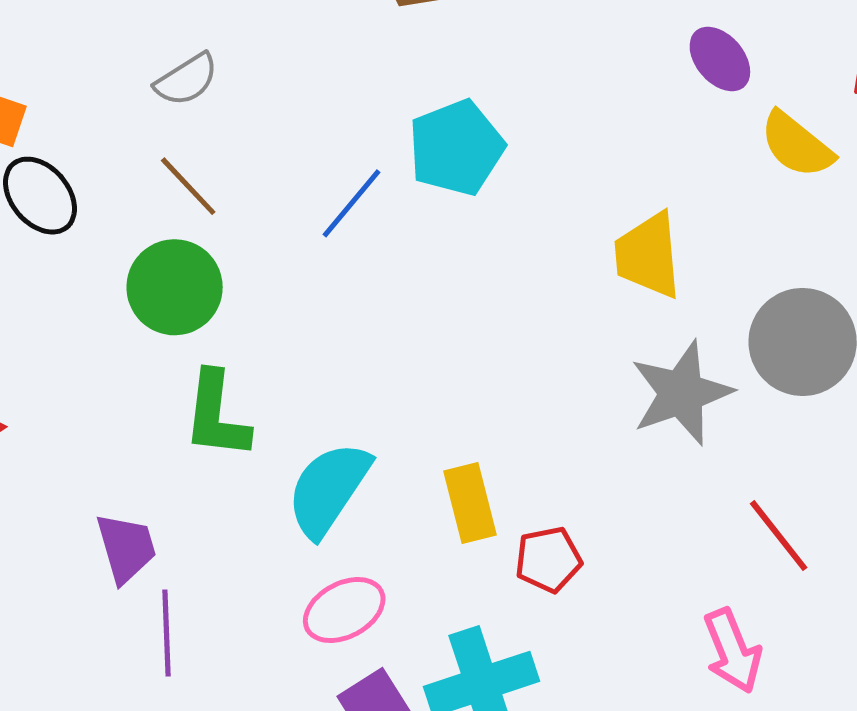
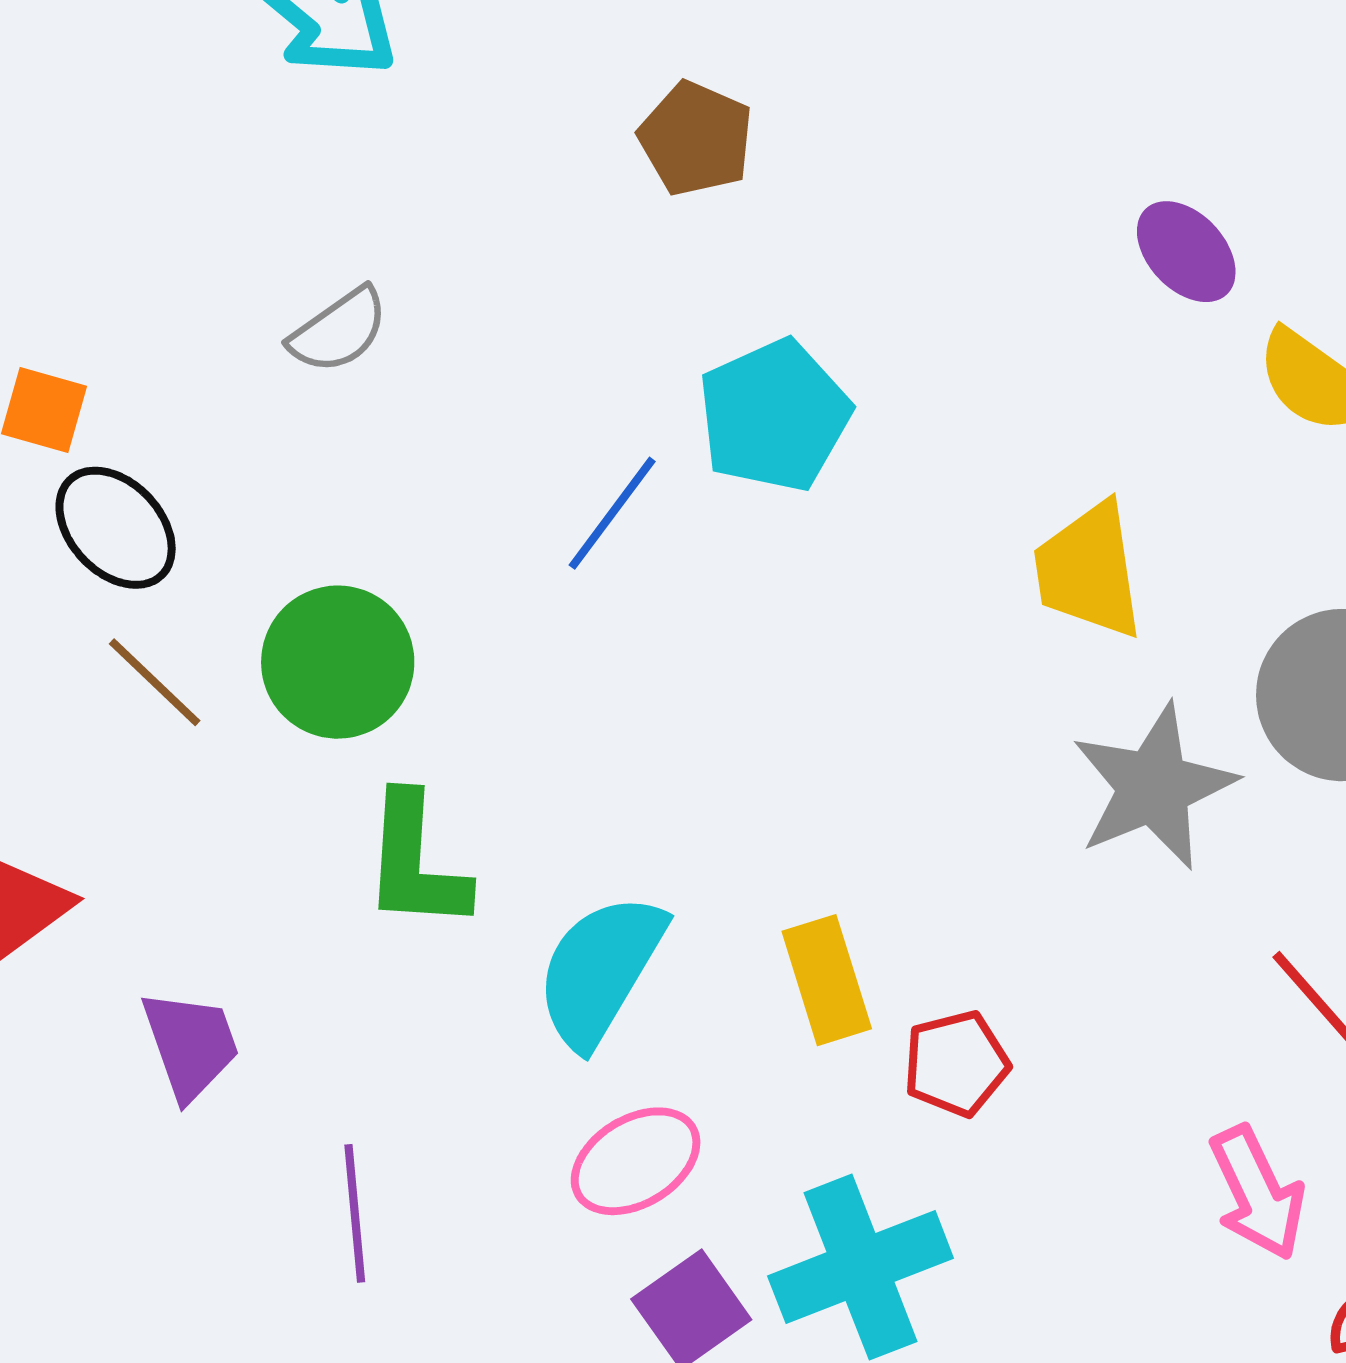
brown line: (188, 186) -> (155, 682), moved
purple trapezoid: (126, 548) -> (191, 1045), moved

